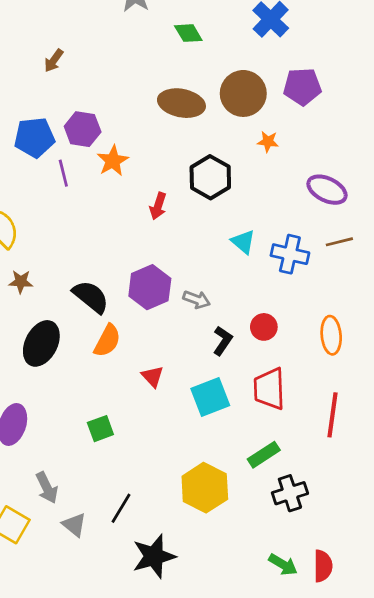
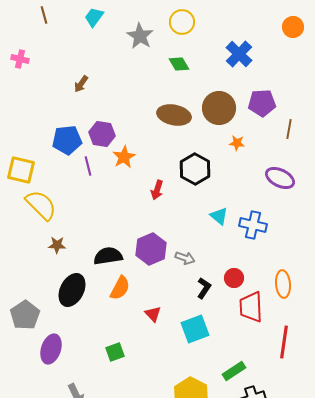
brown line: (339, 242) -> (289, 129), moved, turned -66
black semicircle: (91, 297) -> (108, 256), turned -48
red trapezoid: (269, 389) -> (251, 307), moved

